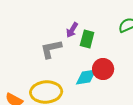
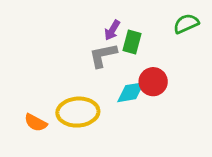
gray L-shape: (51, 49) -> (103, 55), moved

